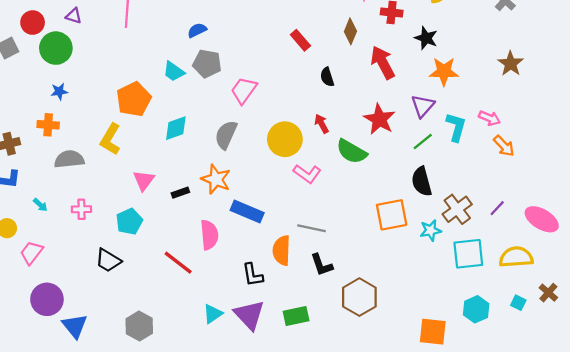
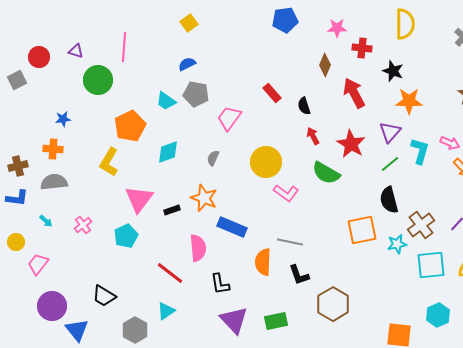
red rectangle: (300, 40) -> (272, 93), moved
green circle: (56, 48) -> (98, 80), moved
red arrow: (322, 124) -> (313, 136), moved
gray semicircle: (226, 135) -> (213, 158), size x0.6
gray semicircle: (69, 159) -> (54, 182), moved
pink triangle: (144, 180) -> (139, 199), size x1.4
pink cross: (81, 209) -> (83, 225), turned -36
black trapezoid: (108, 260) -> (104, 296), moved
black L-shape: (253, 275) -> (220, 284), moved
cyan triangle: (213, 314) -> (166, 311), moved

